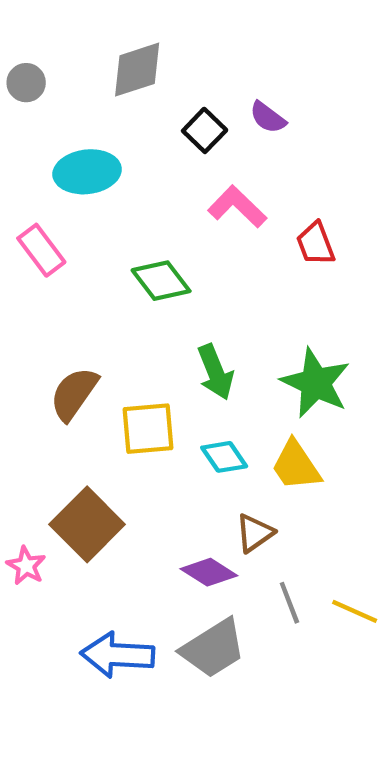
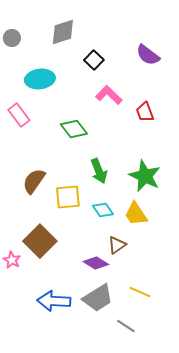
purple semicircle: (268, 117) -> (148, 55), moved, size x1.4
gray line: (289, 603) -> (126, 326), moved, turned -36
yellow line: (355, 611) -> (140, 292), moved

